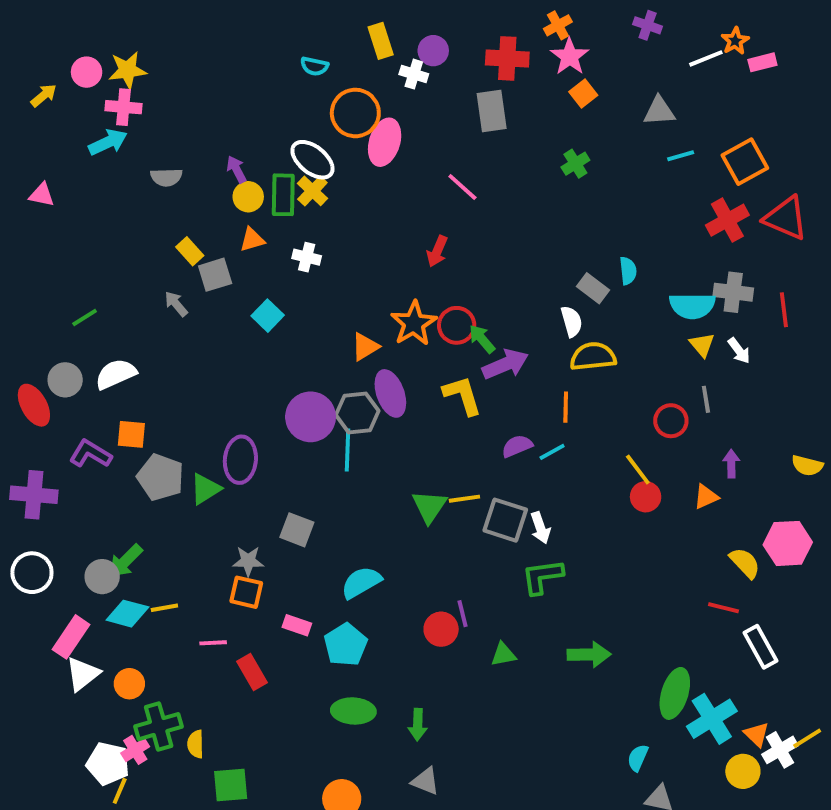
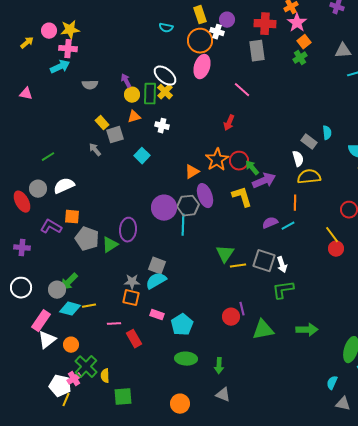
orange circle: (355, 113) -> (200, 41), moved
green cross: (575, 164) -> (300, 58), moved
purple cross: (34, 495) -> (22, 248), size x0.7
yellow line: (464, 499) -> (238, 266), moved
cyan semicircle: (361, 582) -> (156, 281), moved
green triangle: (503, 654) -> (263, 330), size x1.6
green cross: (159, 727) -> (86, 367), turned -30

